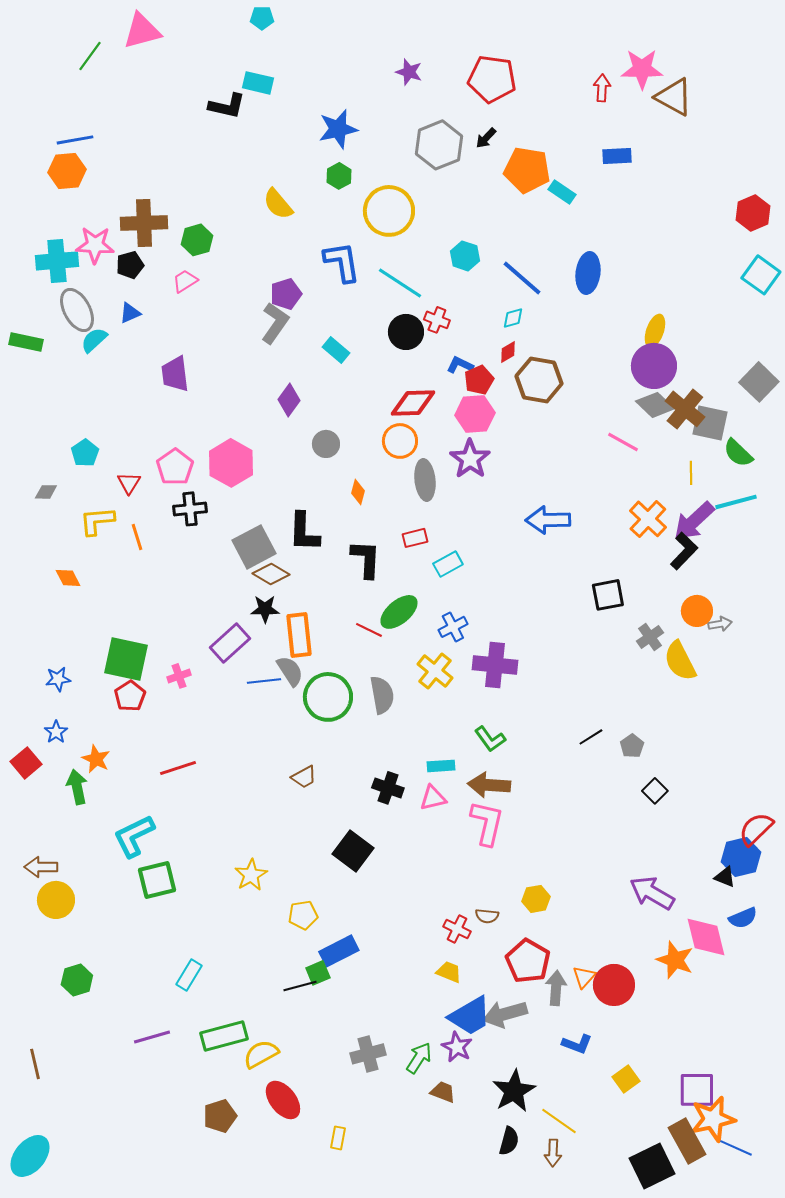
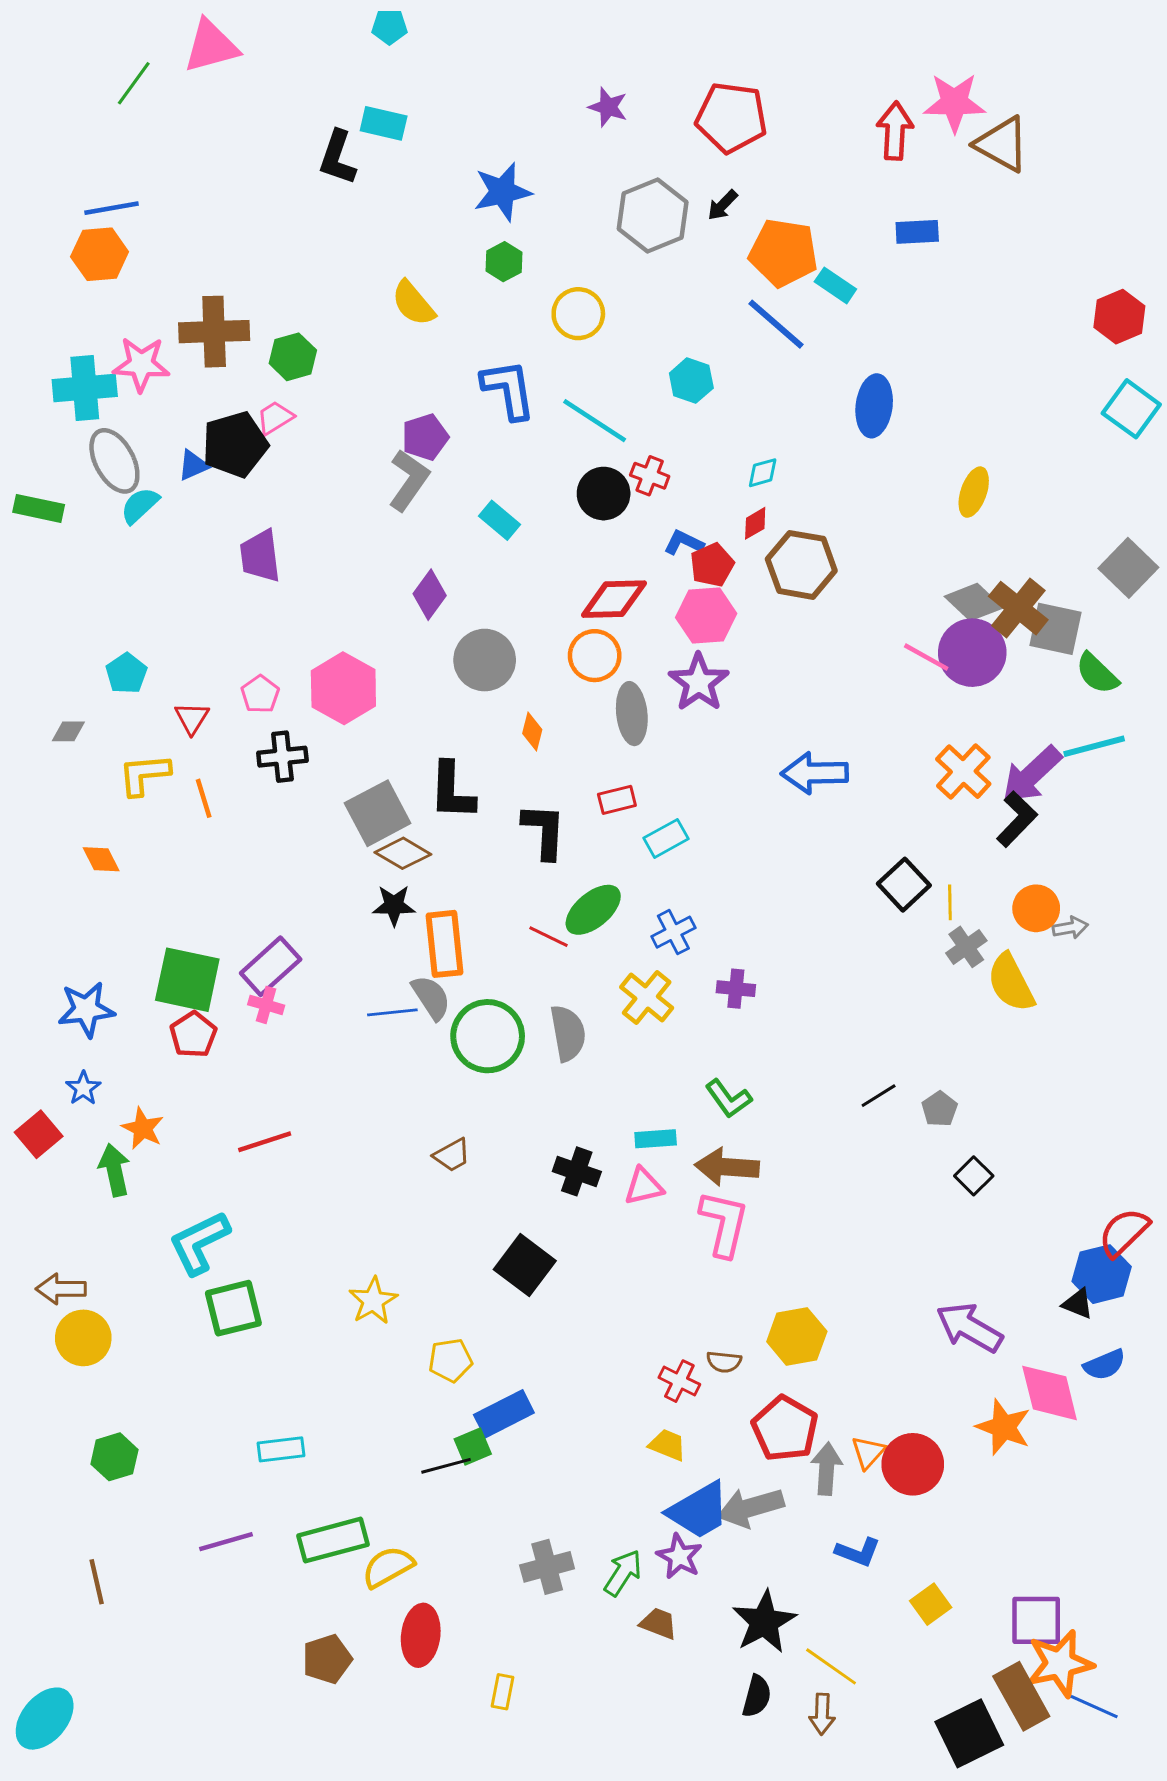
red arrow: (602, 88) -> (895, 131), size x1.4
black L-shape: (227, 106) -> (337, 158), turned 96
yellow circle: (389, 211) -> (578, 314), size x0.7
black pentagon: (130, 265) -> (235, 444), moved, size x1.6
blue line: (522, 278) -> (776, 324), moved
purple circle: (654, 366) -> (972, 653), moved
gray circle: (326, 444) -> (485, 660), size x1.5
pink pentagon: (175, 467) -> (260, 694), size x0.7
yellow line: (691, 473) -> (950, 902), moved
black square: (608, 595) -> (904, 885), turned -32
purple rectangle: (230, 643) -> (271, 966), moved
purple cross: (495, 665) -> (736, 989), size x0.6
pink cross: (179, 676) -> (266, 1005), turned 35
blue star: (58, 679) -> (86, 1009), size x1.5
yellow hexagon: (536, 899) -> (797, 1336), size x1.4
cyan rectangle: (189, 975) -> (281, 1449), turned 52
brown line: (35, 1064) -> (97, 1582), moved
red ellipse: (283, 1100) -> (421, 1635), turned 45

